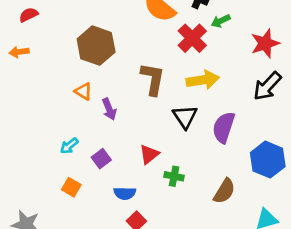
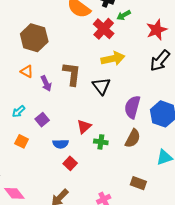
brown L-shape: (153, 79) -> (72, 74), moved
purple semicircle: (224, 127) -> (132, 107), moved
red triangle: (149, 154) -> (84, 127), moved
green cross: (174, 176) -> (101, 142), moved

